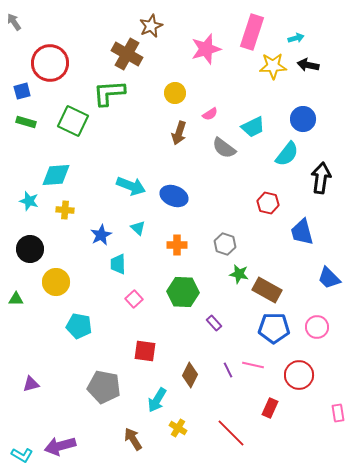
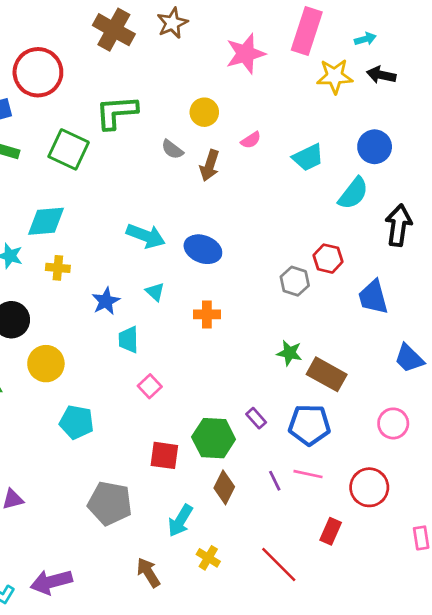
brown cross: (127, 54) -> (114, 30), moved
gray semicircle: (224, 148) -> (172, 149), moved, size x0.7
gray hexagon: (225, 244) -> (295, 281), moved
green hexagon: (183, 292) -> (214, 438), moved
blue pentagon: (274, 328) -> (309, 425), moved

